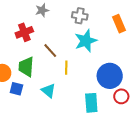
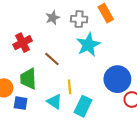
gray star: (42, 10) -> (53, 18), moved
orange rectangle: (119, 24) -> (106, 13), moved
yellow line: (66, 68) -> (70, 87), moved
cyan rectangle: (91, 103) -> (83, 106), moved, turned 36

